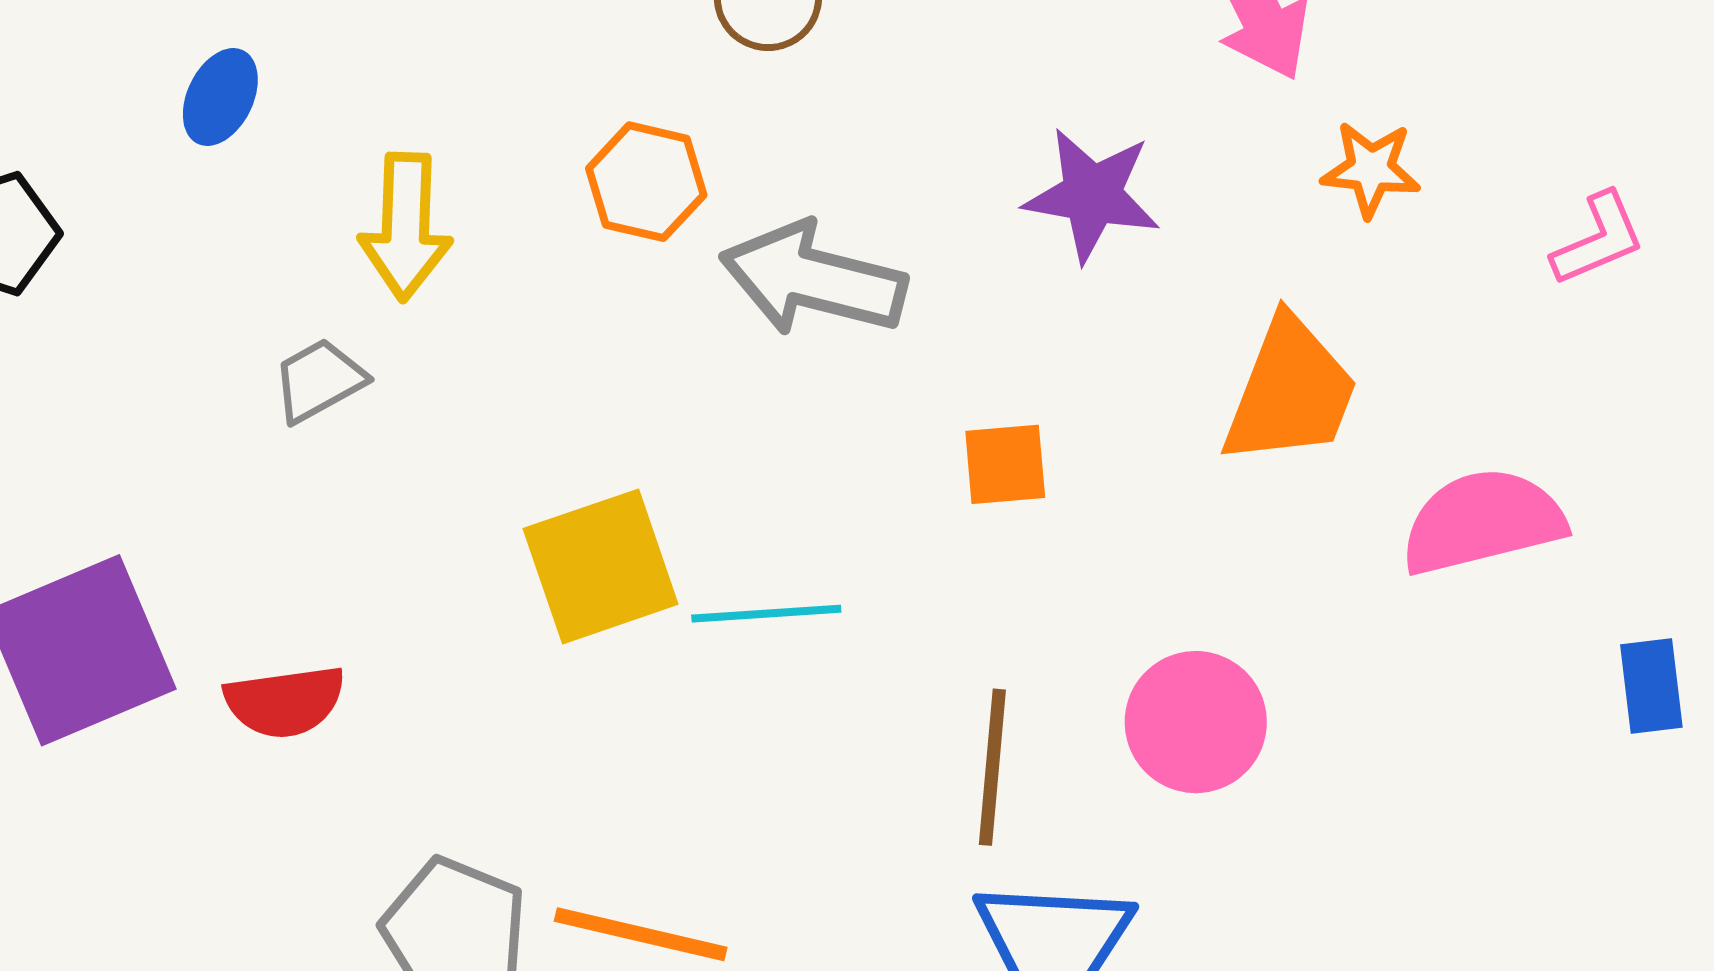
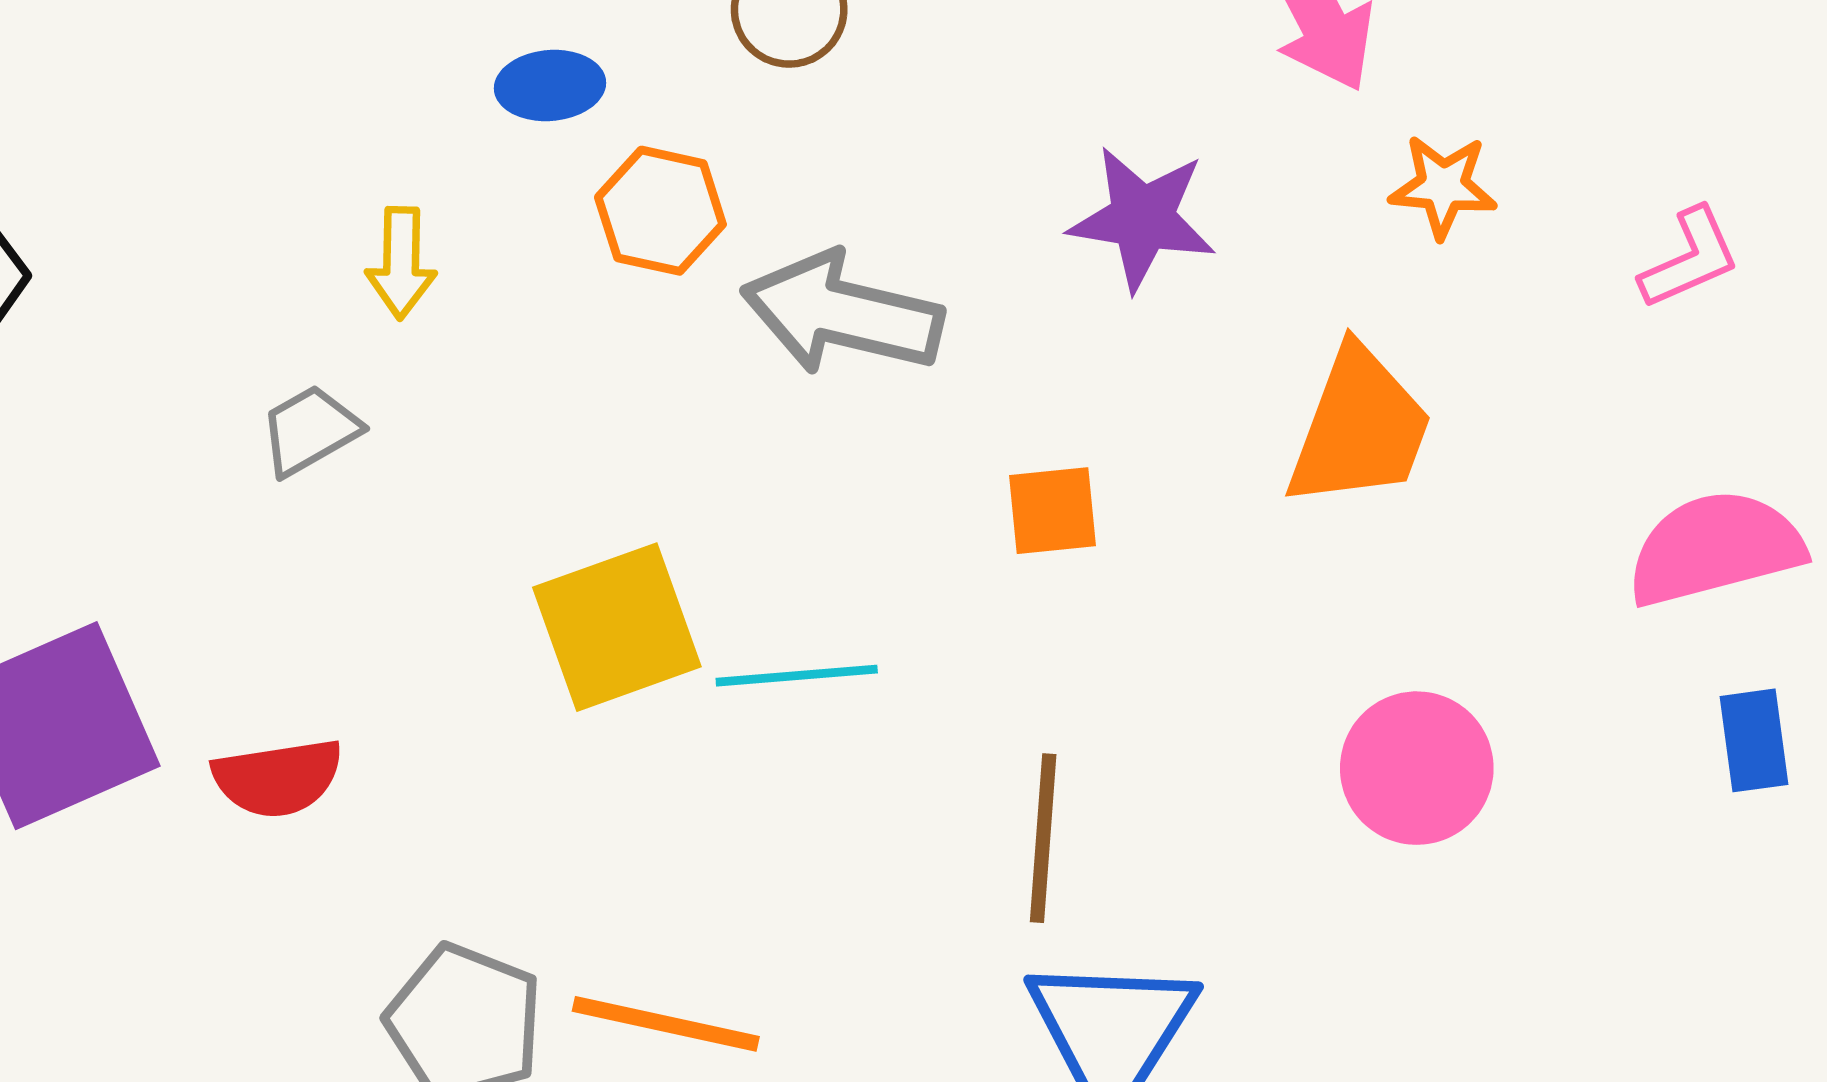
blue ellipse: (220, 97) -> (550, 86), moved, turned 60
yellow arrow: (406, 227) -> (401, 263), size x0.7
pink semicircle: (1483, 522) -> (1715, 548), moved
pink circle: (1196, 722) -> (1417, 768), moved

